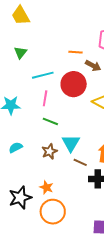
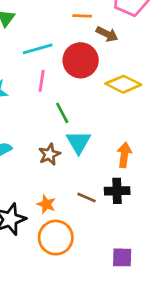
green line: (50, 121) -> (62, 113), moved, turned 42
brown line: (80, 162) -> (87, 198), moved

